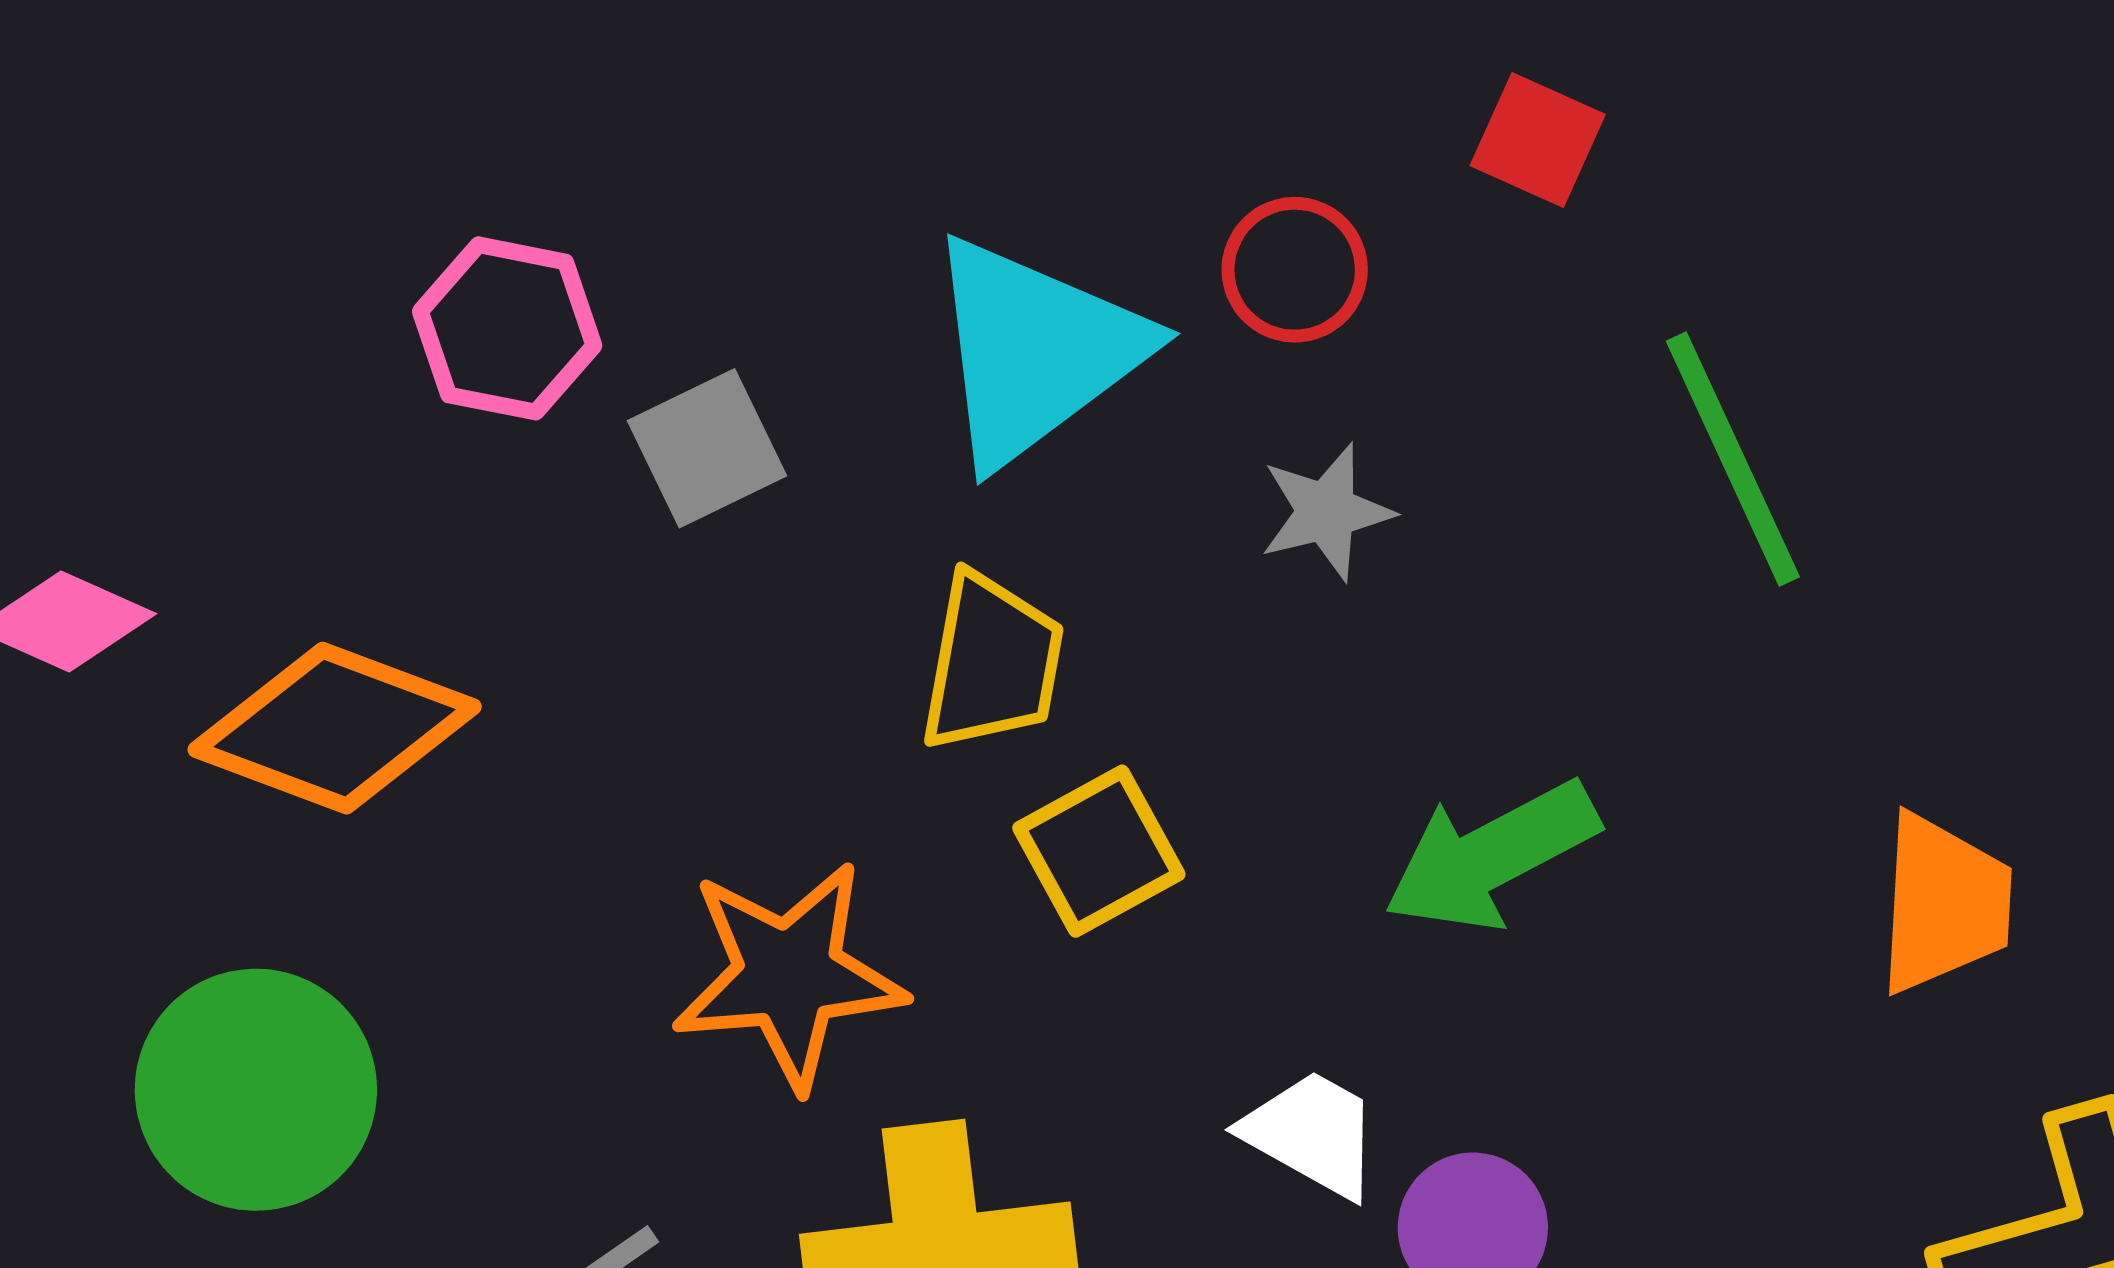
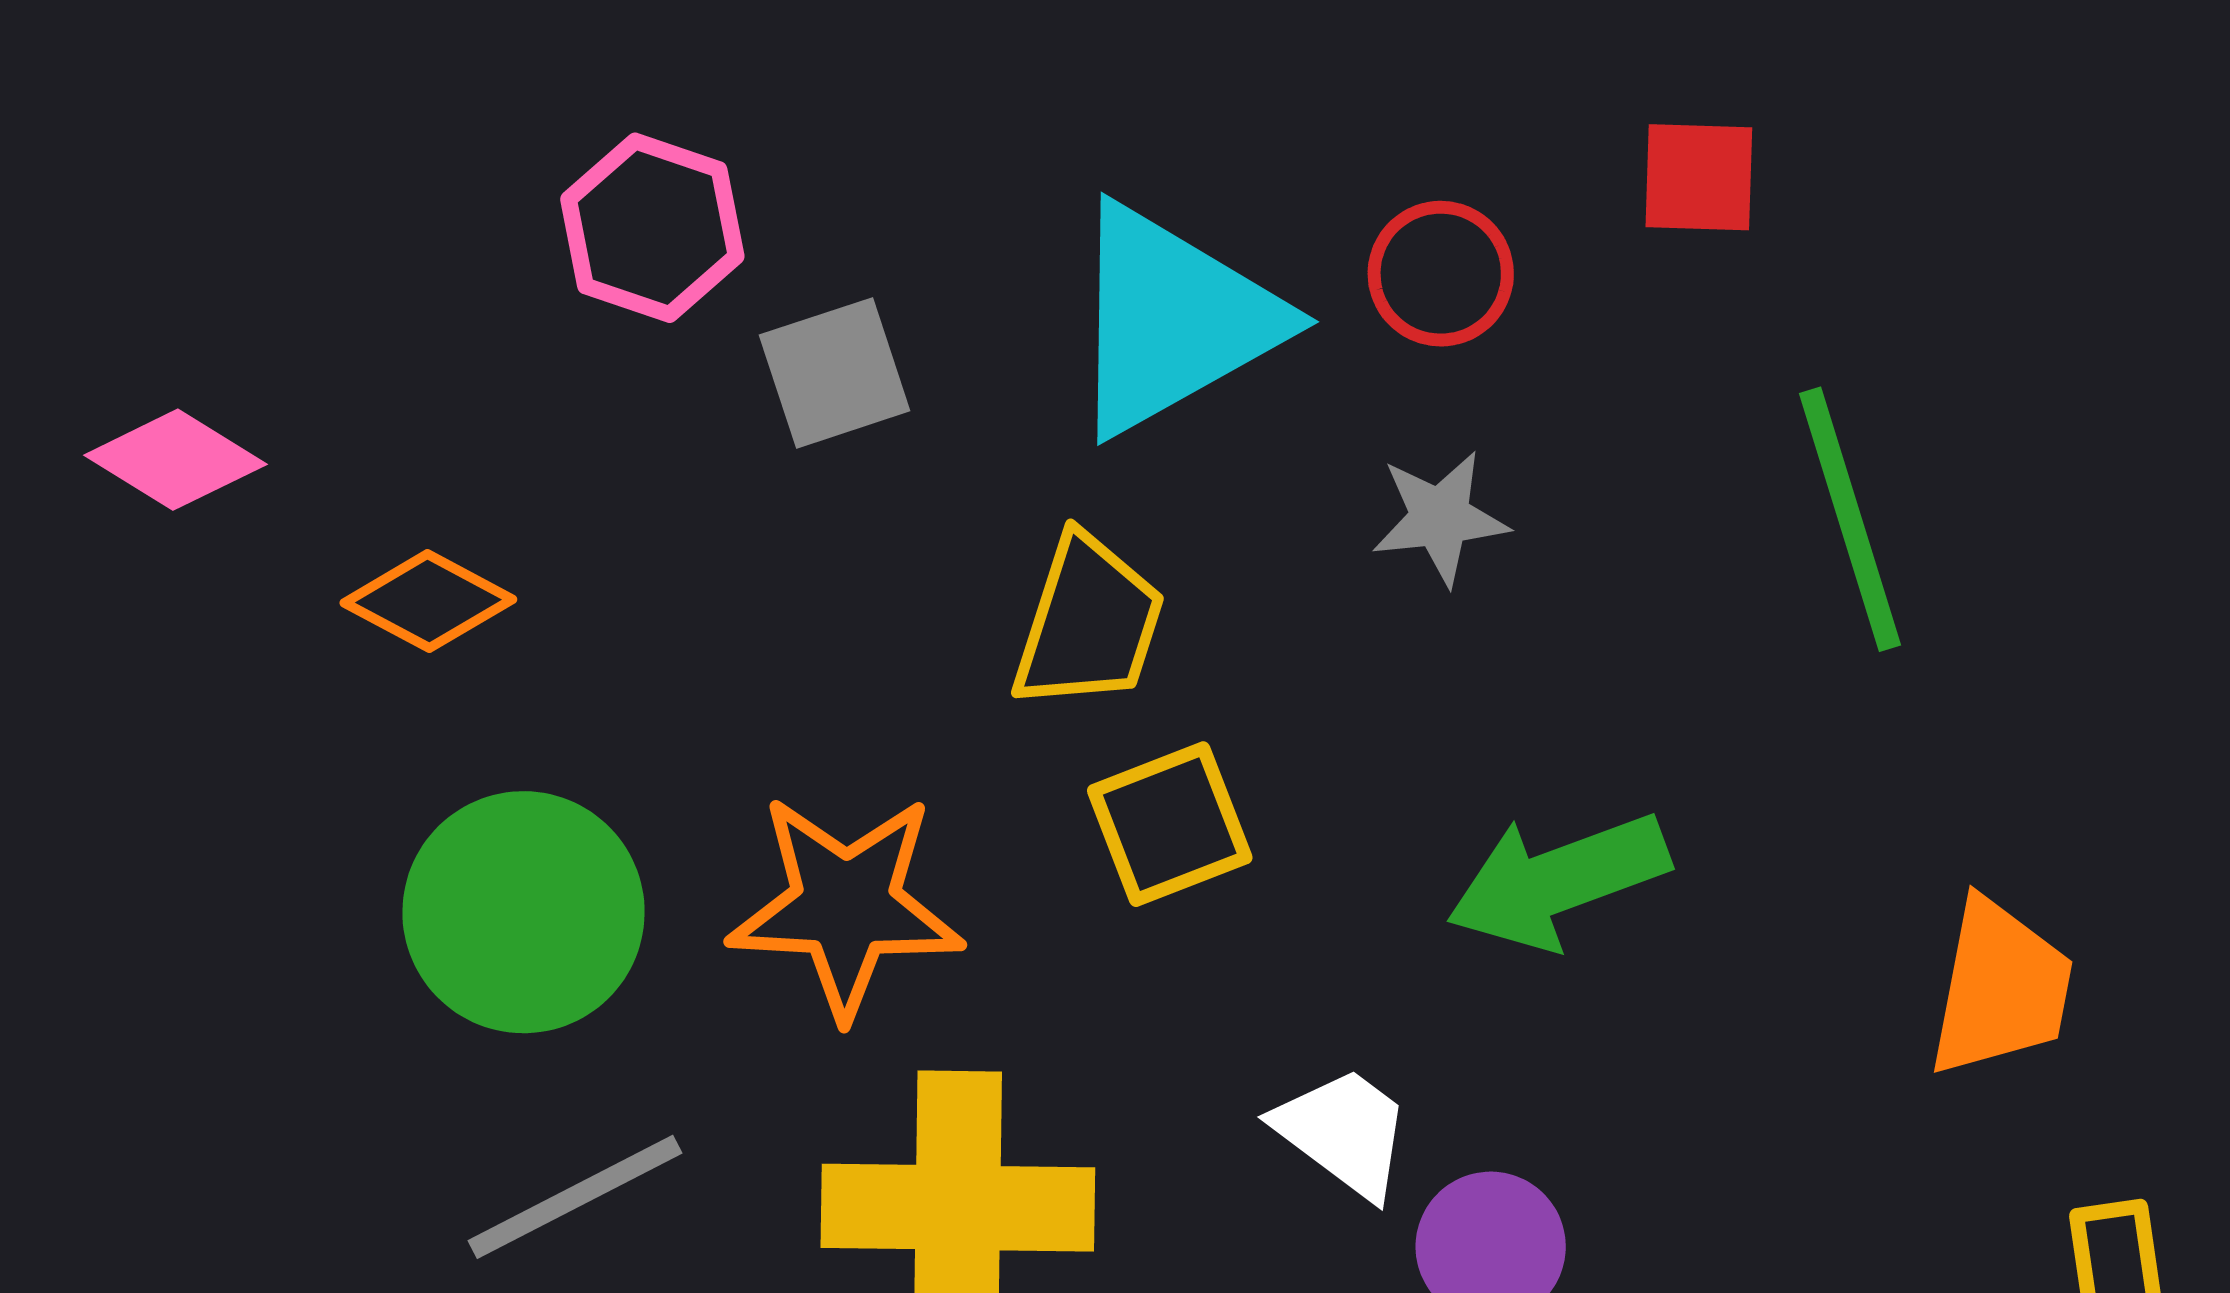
red square: (1538, 140) -> (1699, 177), turned -30
orange diamond: (335, 728) -> (428, 601), size x0.6
green circle: (256, 1090) -> (523, 912), moved

